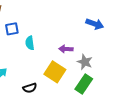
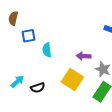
black semicircle: (30, 88) -> (38, 88), moved

